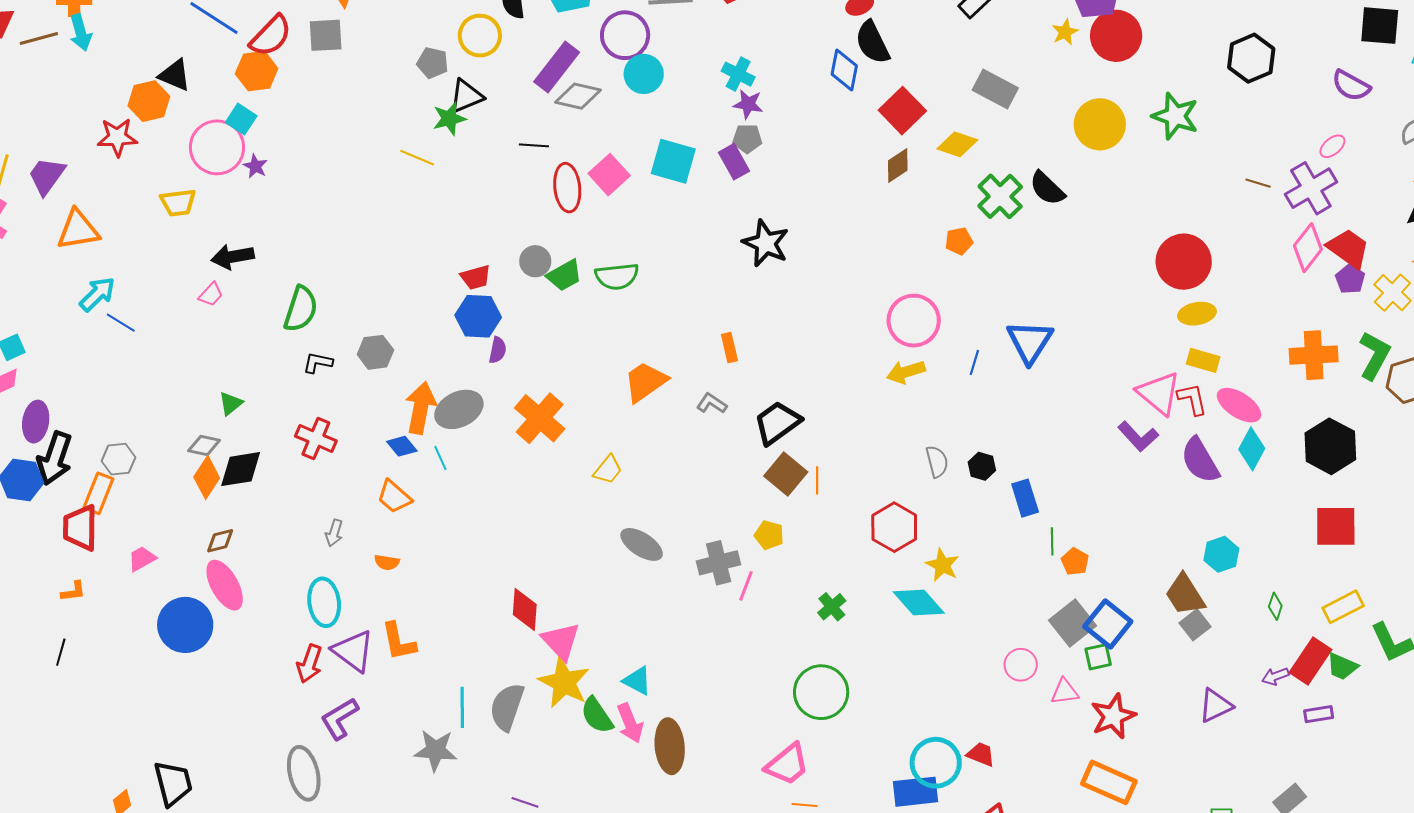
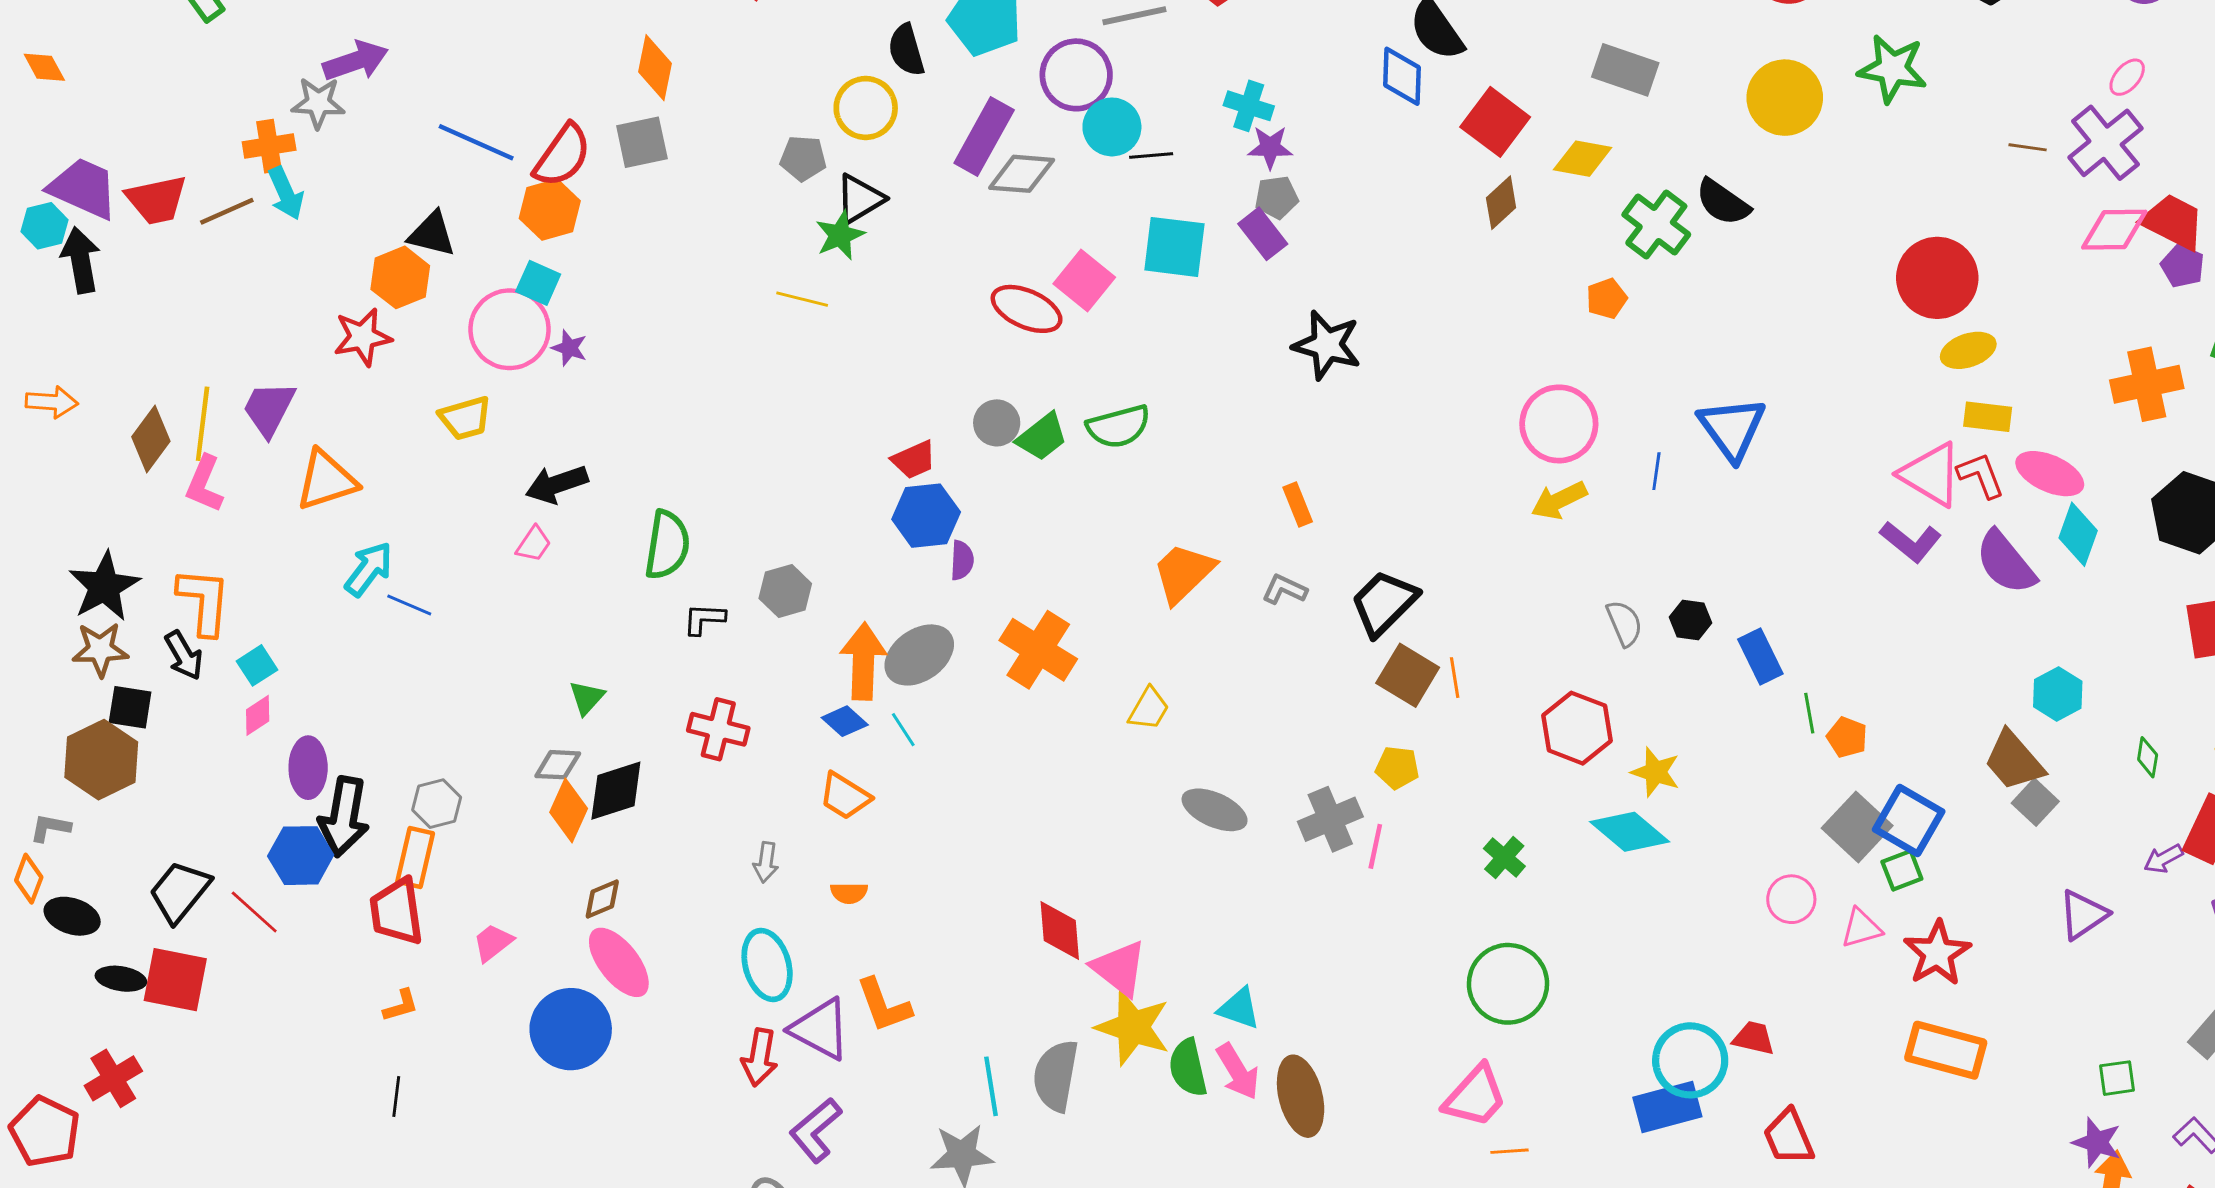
black line: (534, 145) -> (1151, 156), moved
red ellipse: (567, 188) -> (1027, 309), turned -51
pink diamond: (1308, 248) -> (2114, 230), turned 60
green semicircle: (597, 715) -> (1188, 1068), turned 30

